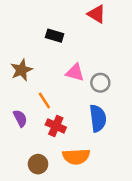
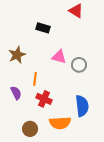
orange line: (44, 100) -> (35, 79), turned 40
blue semicircle: (98, 118) -> (82, 106), moved

